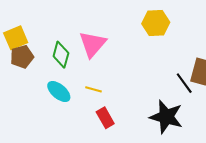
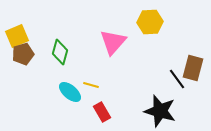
pink triangle: (93, 44) -> (113, 42), moved
cyan ellipse: (59, 91) -> (70, 92), moved

